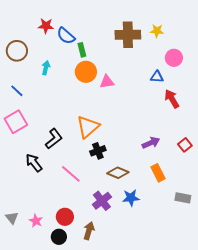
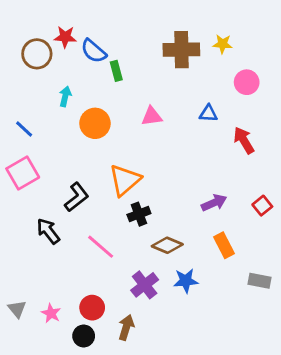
brown circle: (17, 51) -> (37, 54), moved
orange circle: (86, 72) -> (95, 123), moved
blue triangle: (157, 77) -> (208, 113), moved

